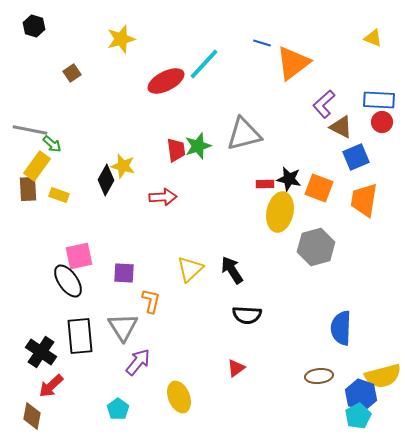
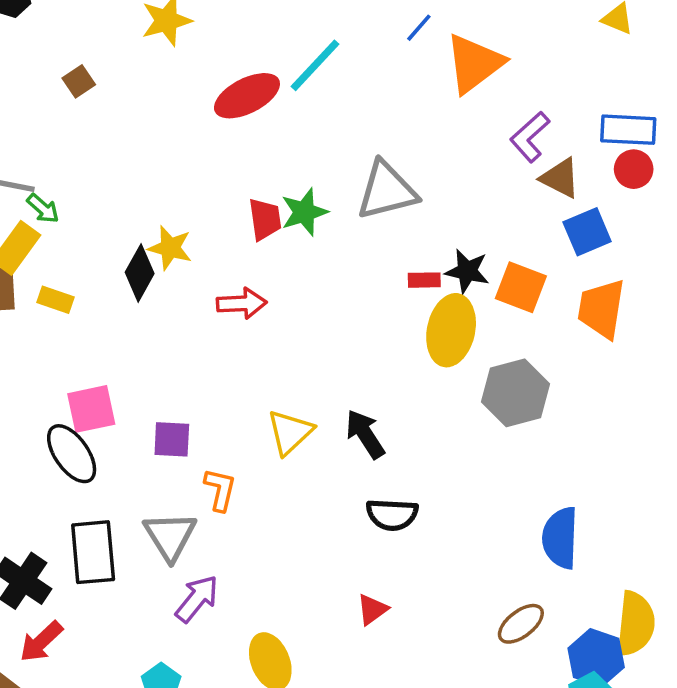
blue line: (262, 43) -> (419, 28), turned -66
brown ellipse: (319, 376) -> (521, 624), turned -32
yellow semicircle: (383, 376) -> (635, 624), turned -69

